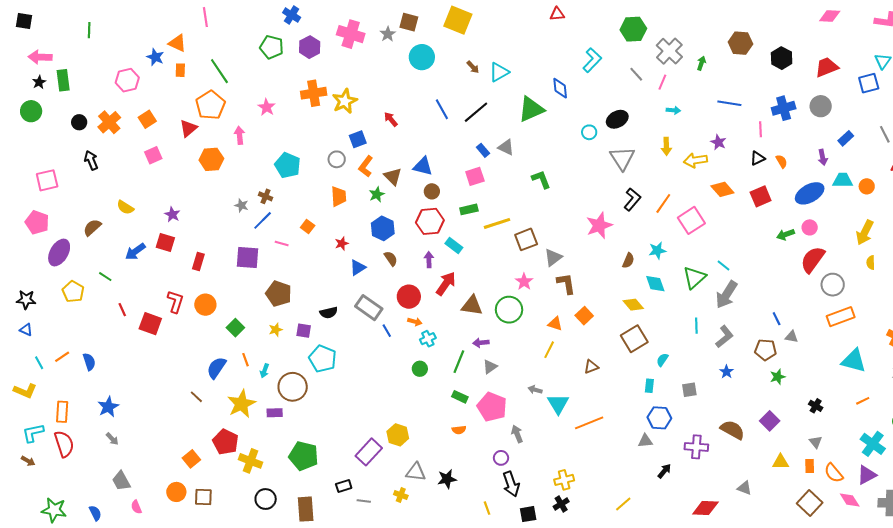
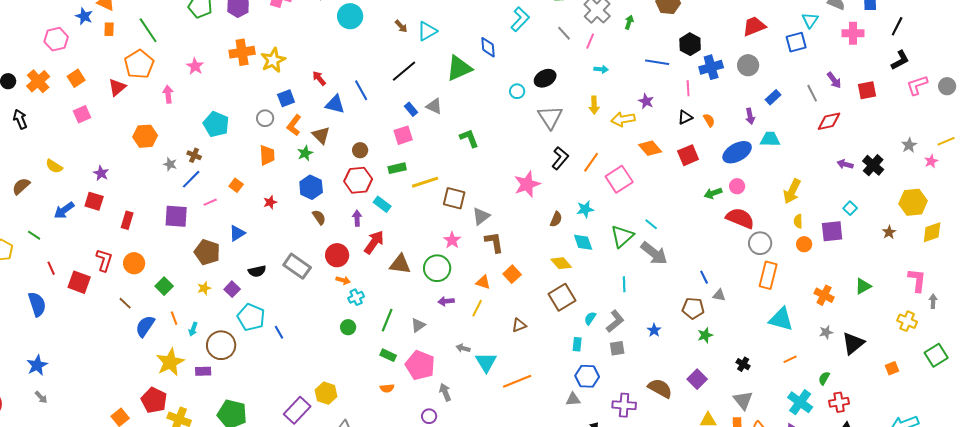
black hexagon: (782, 58) -> (690, 44), moved
blue line: (442, 109) -> (361, 90), moved
orange hexagon: (211, 159) -> (145, 136), moved
blue triangle: (423, 166) -> (335, 104), moved
orange circle: (867, 186) -> (804, 244), moved
brown square: (526, 239) -> (454, 198), turned 35
pink line: (282, 243) -> (210, 202), turned -40
red semicircle: (813, 260) -> (740, 218), turned 76
blue triangle: (358, 268) -> (237, 233), moved
gray arrow: (726, 295) -> (654, 253), turned -84
orange rectangle: (841, 317) -> (768, 275), turned -56
purple square: (304, 331) -> (232, 289), turned 35
blue line: (387, 331) -> (279, 332), moved
gray L-shape: (724, 337) -> (615, 321), moved
purple arrow: (481, 343) -> (446, 301), moved
blue semicircle: (89, 362) -> (37, 304), moved, size x1.4
brown line: (196, 397) -> (125, 303), moved
gray triangle: (816, 442) -> (743, 400), size x1.5

